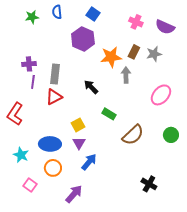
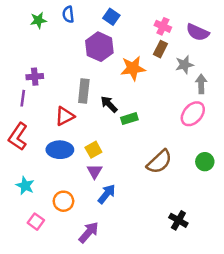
brown rectangle: (134, 52) -> (160, 49), moved
gray rectangle: (55, 74) -> (84, 91), moved
gray arrow: (126, 75) -> (201, 84), moved
purple line: (33, 82) -> (23, 98), moved
green rectangle: (109, 114) -> (129, 119), moved, turned -48
blue ellipse: (50, 144) -> (60, 150), moved

